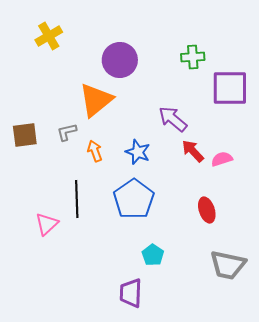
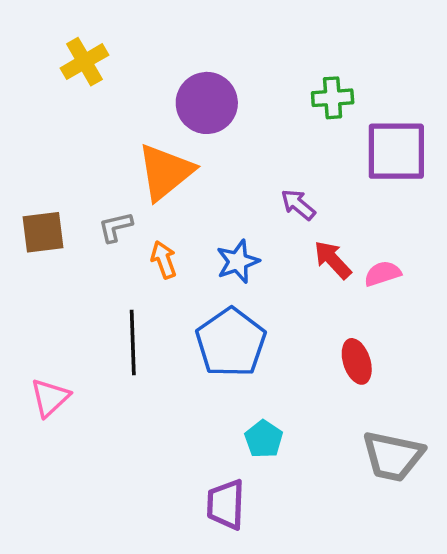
purple arrow: (173, 119) -> (298, 205), size x0.7
blue star: (138, 152) -> (238, 261), turned 30
pink triangle: (47, 224) -> (50, 398), moved

